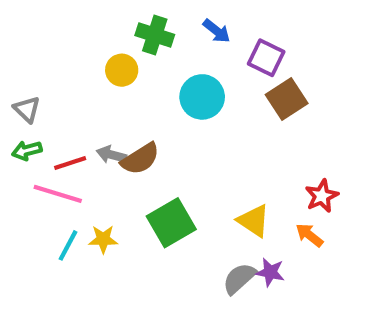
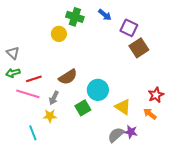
cyan circle: (202, 97) -> (98, 90), moved
gray arrow: (111, 155) -> (54, 98), moved, turned -80
green square: (171, 223) -> (83, 108), size x0.7
cyan line: (68, 245) -> (33, 133), moved, turned -49

